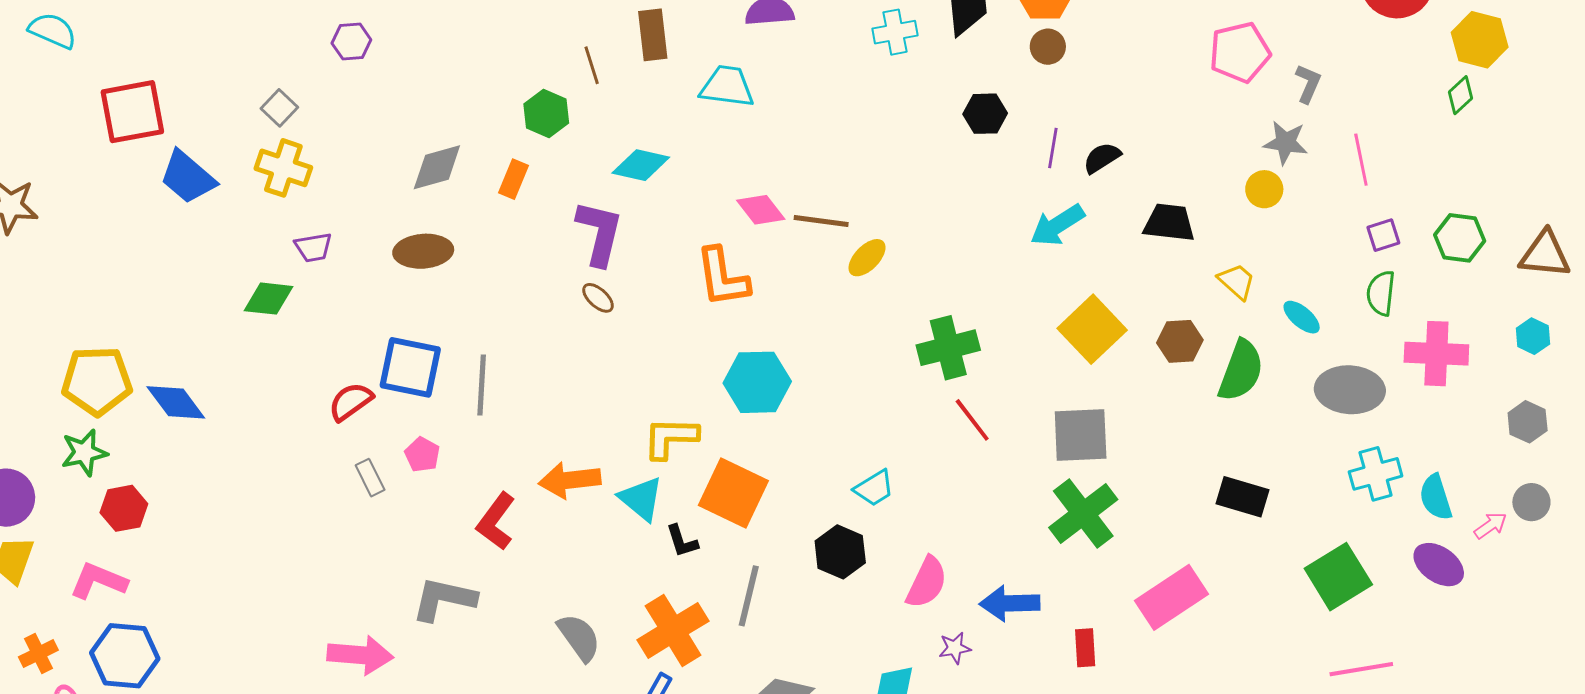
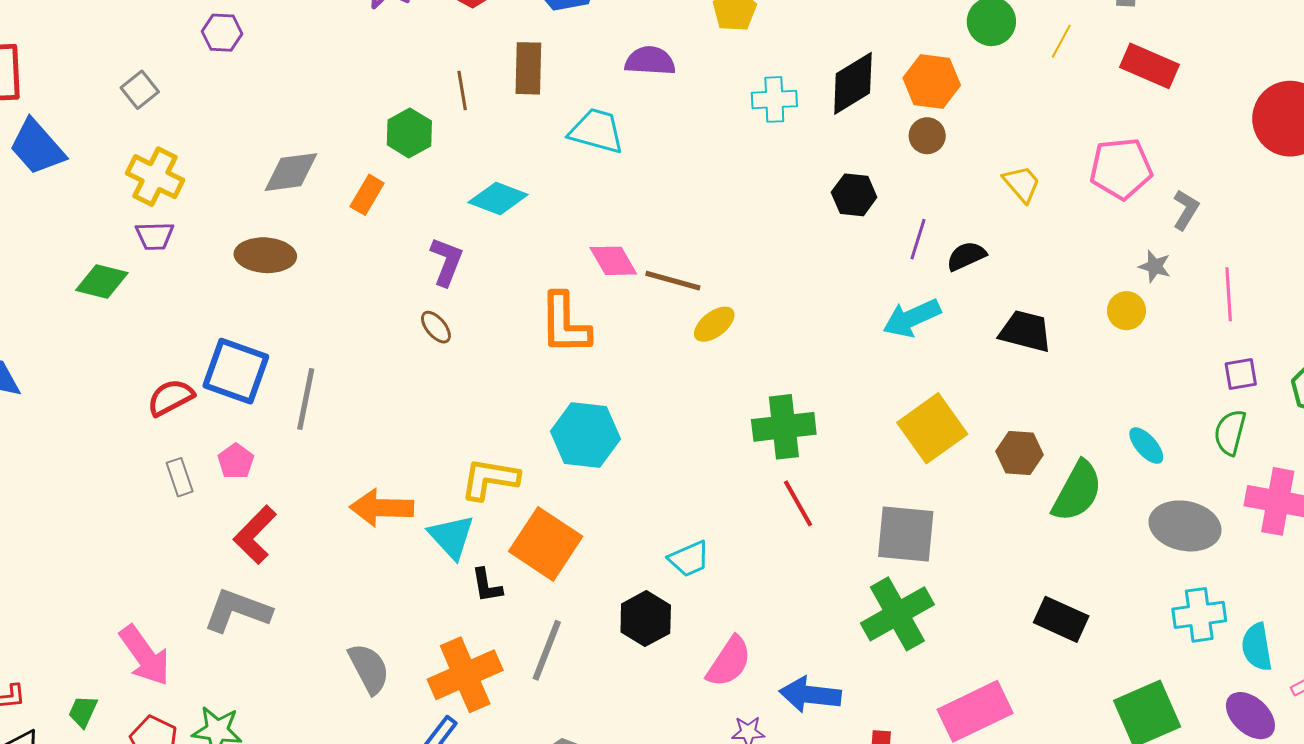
gray star: (1286, 143) -> (1155, 266), size x0.7
yellow cross: (283, 168) -> (155, 177), moved
purple L-shape: (599, 233) -> (447, 262), size x0.7
yellow trapezoid: (1237, 281) -> (1022, 184), moved
red L-shape: (496, 521) -> (255, 535), moved
pink arrow: (360, 655) -> (145, 656), turned 42

